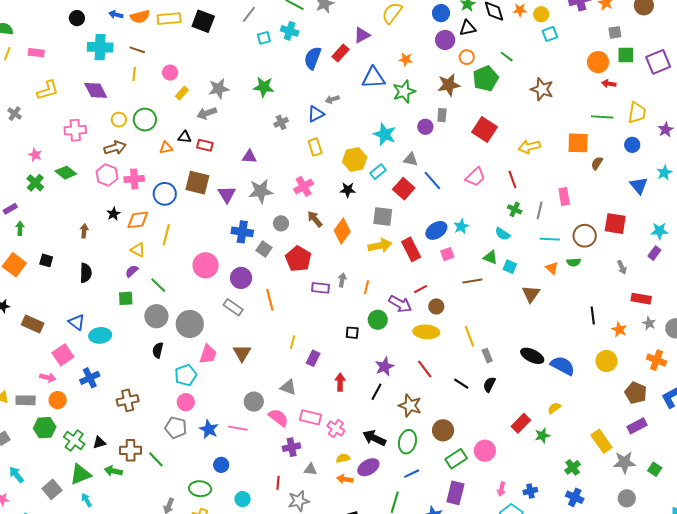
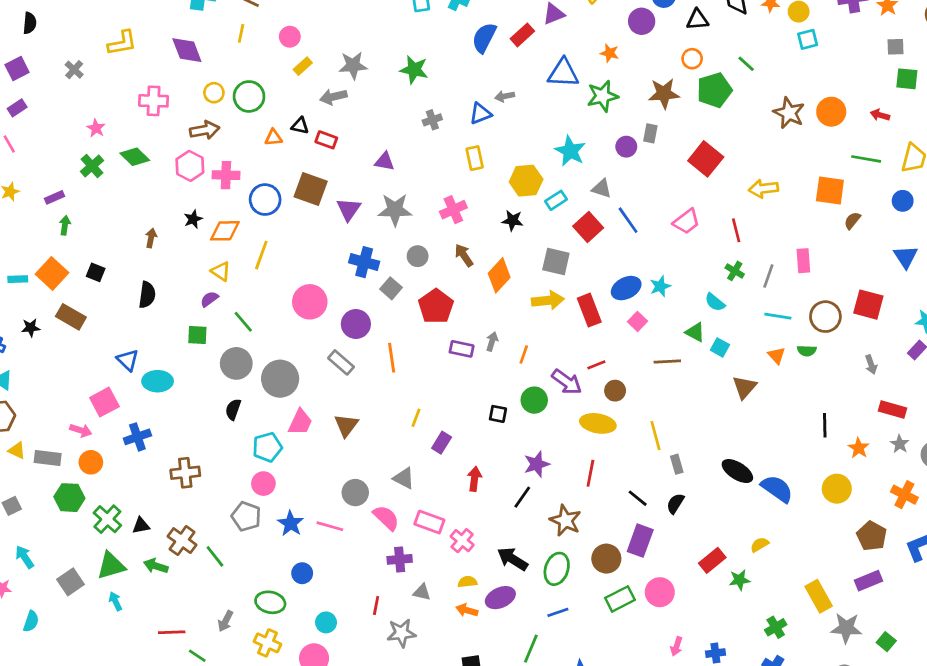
purple circle: (445, 40) -> (642, 21), moved
orange circle: (598, 62) -> (831, 112), moved
pink square: (447, 254) -> (637, 321), turned -32
brown rectangle: (33, 324) -> (71, 317), moved
red line: (425, 369) -> (590, 473), turned 42
brown cross: (131, 450) -> (182, 541), turned 30
purple rectangle: (455, 493) -> (640, 541), moved

